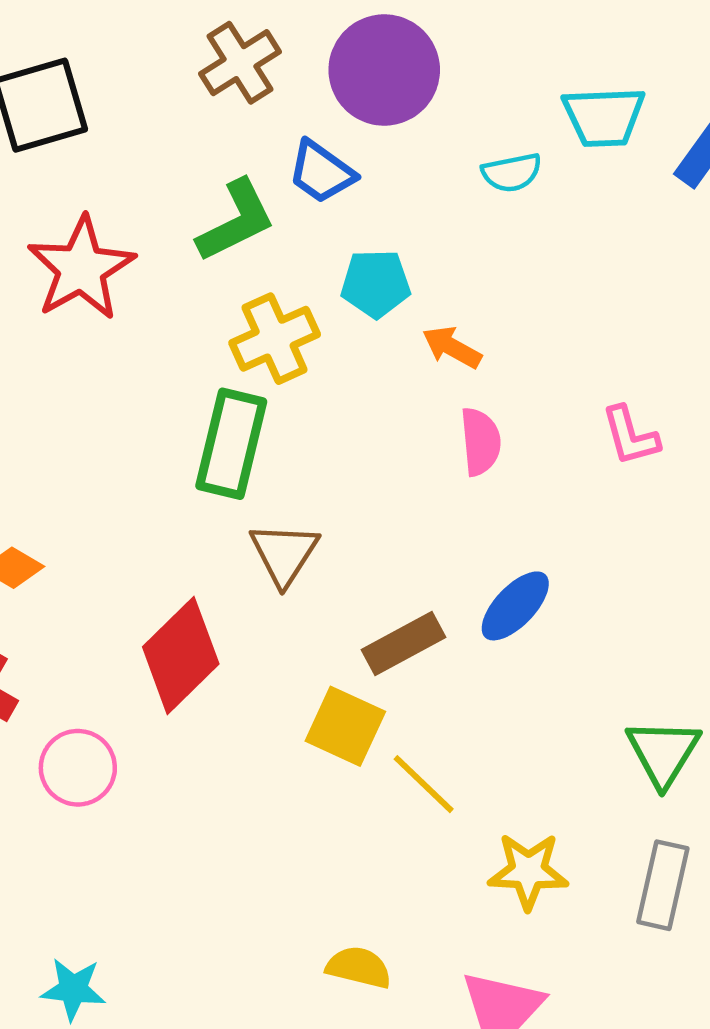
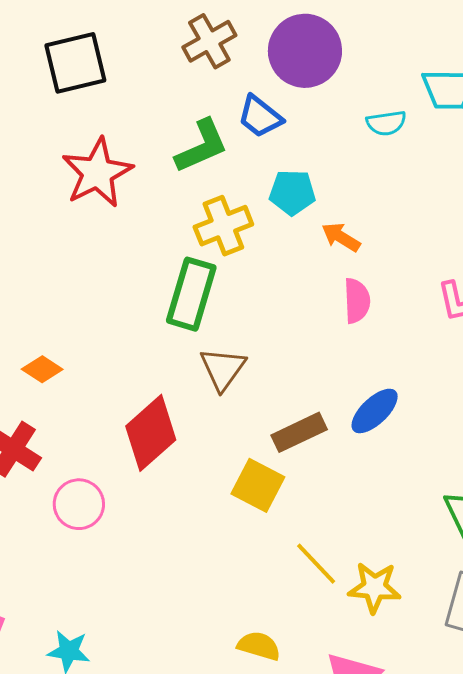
yellow line: (424, 784) -> (316, 564), moved

